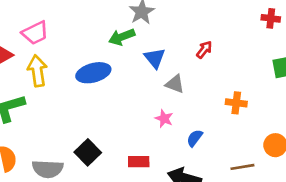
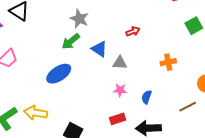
red arrow: (204, 50) -> (133, 31), turned 48
yellow arrow: (37, 71) -> (36, 113), moved, turned -55
red rectangle: (139, 162) -> (118, 119), moved

